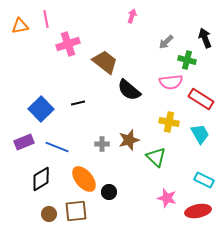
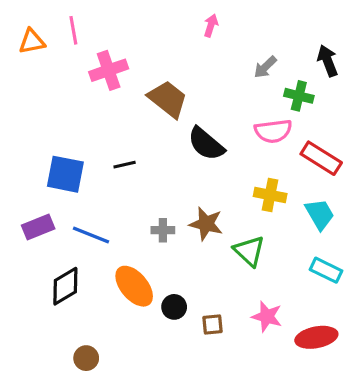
blue square: (41, 109) -> (65, 174), turned -35
brown star: (129, 140) -> (206, 224), turned 30
cyan rectangle: (204, 180) -> (326, 270), moved
brown square: (76, 211) -> (212, 325), moved, size x0.6
brown circle: (49, 214) -> (86, 358), moved

